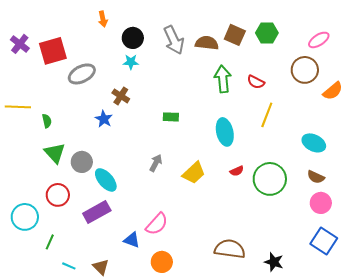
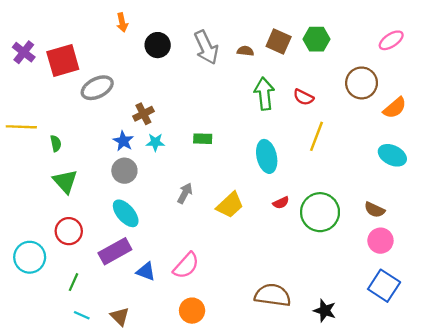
pink ellipse: (319, 40) -> (391, 40), moved
brown semicircle: (207, 43) -> (245, 51), size x0.6
cyan star: (131, 62) -> (155, 142), moved
brown cross: (121, 96) -> (143, 114), turned 30
cyan ellipse: (314, 143) -> (392, 155), moved
gray circle: (82, 162) -> (124, 171), moved
blue triangle: (132, 240) -> (146, 271), moved
green line: (50, 242) -> (73, 282), moved

